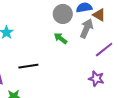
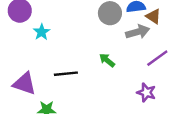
gray arrow: (87, 28) -> (138, 32), turned 48
green arrow: (61, 38) -> (107, 60), moved

